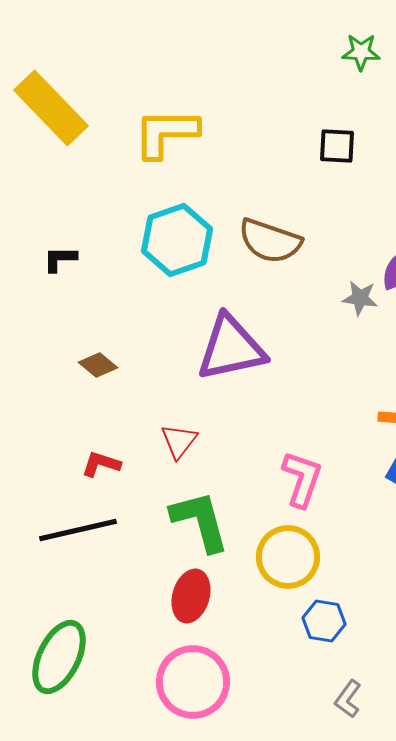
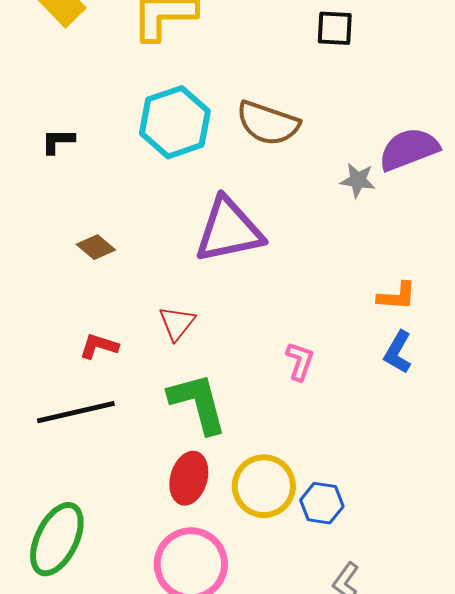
pink L-shape: (302, 479) -> (300, 361), size x0.7
yellow circle: (288, 557) -> (264, 486), moved

